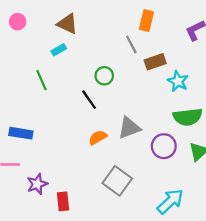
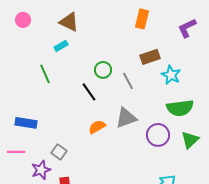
gray line: (131, 44) -> (128, 81), moved
gray square: (117, 181) -> (59, 152), moved, size x0.6

